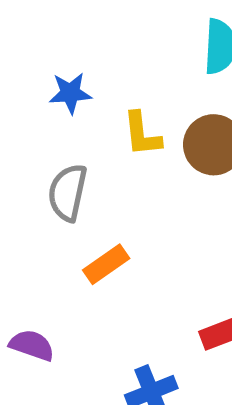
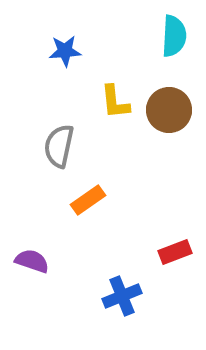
blue star: (70, 93) -> (65, 51), moved

